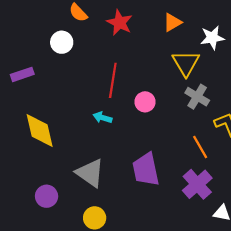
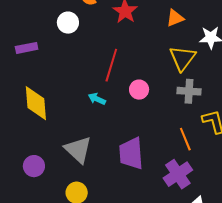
gray cross: (197, 97) -> (189, 91), turned -35

